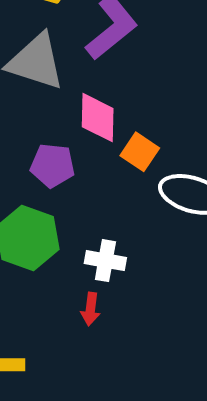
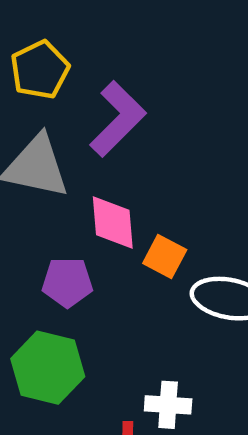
white cross: (105, 261) -> (168, 405), moved

